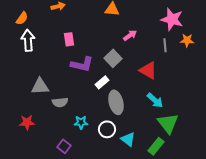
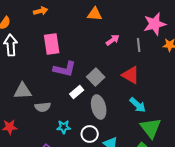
pink star: (172, 19) -> (155, 24), turned -30
pink rectangle: (69, 39) -> (52, 44), size x1.5
gray line: (165, 45) -> (139, 45), moved
gray square: (113, 58) -> (96, 77), moved
white rectangle: (102, 82) -> (77, 92), moved

